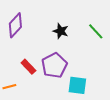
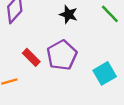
cyan square: (77, 85) -> (105, 73), moved, turned -36

